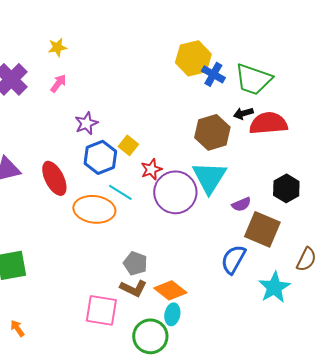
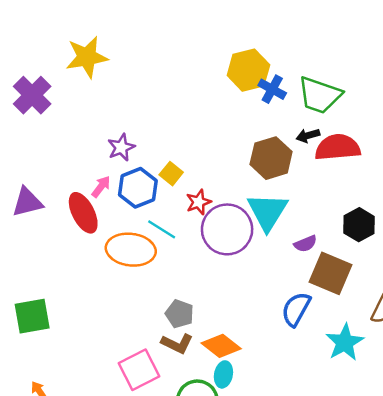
yellow star: (57, 47) -> (87, 57), size x1.8
pink arrow: (58, 83) -> (101, 187), moved
pink square: (101, 310) -> (139, 370), turned -36

